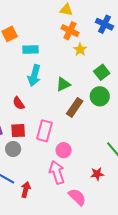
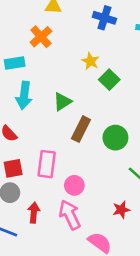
orange cross: (70, 31) -> (41, 37), moved, turned 30
yellow star: (80, 50) -> (90, 61), moved
green circle: (100, 96) -> (115, 138), moved
red arrow: (26, 190) -> (34, 213), moved

